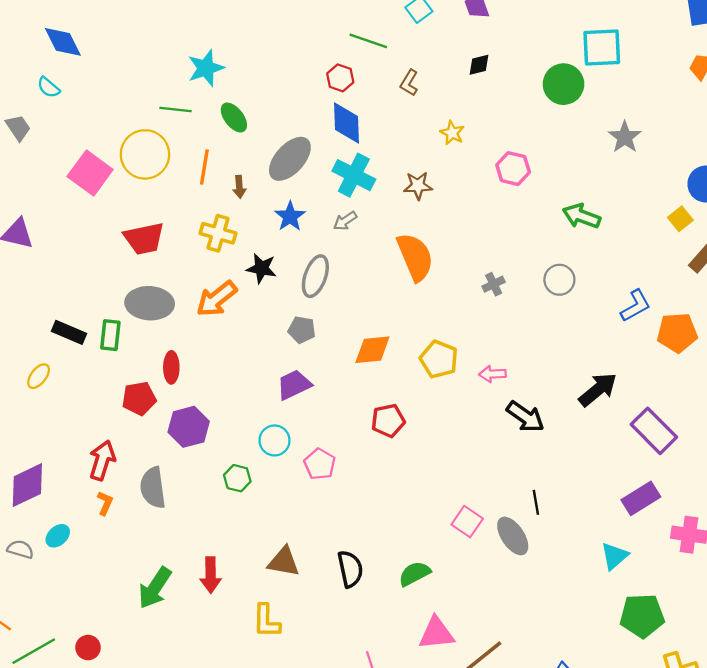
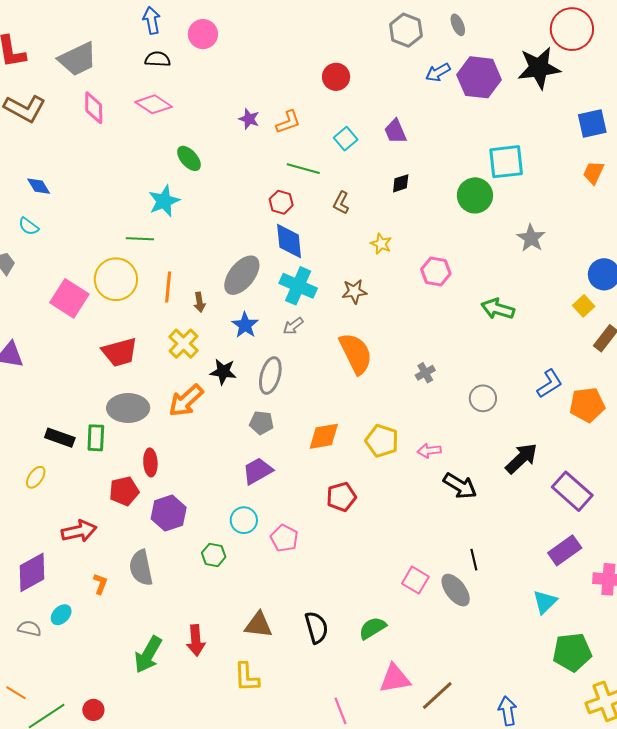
blue diamond: (63, 42) -> (39, 186), size x0.7
green ellipse: (234, 118) -> (189, 158), moved
yellow cross: (218, 233) -> (184, 344), turned 32
gray circle: (559, 280) -> (483, 398), moved
red arrow: (102, 460) -> (79, 531), moved, turned 64

